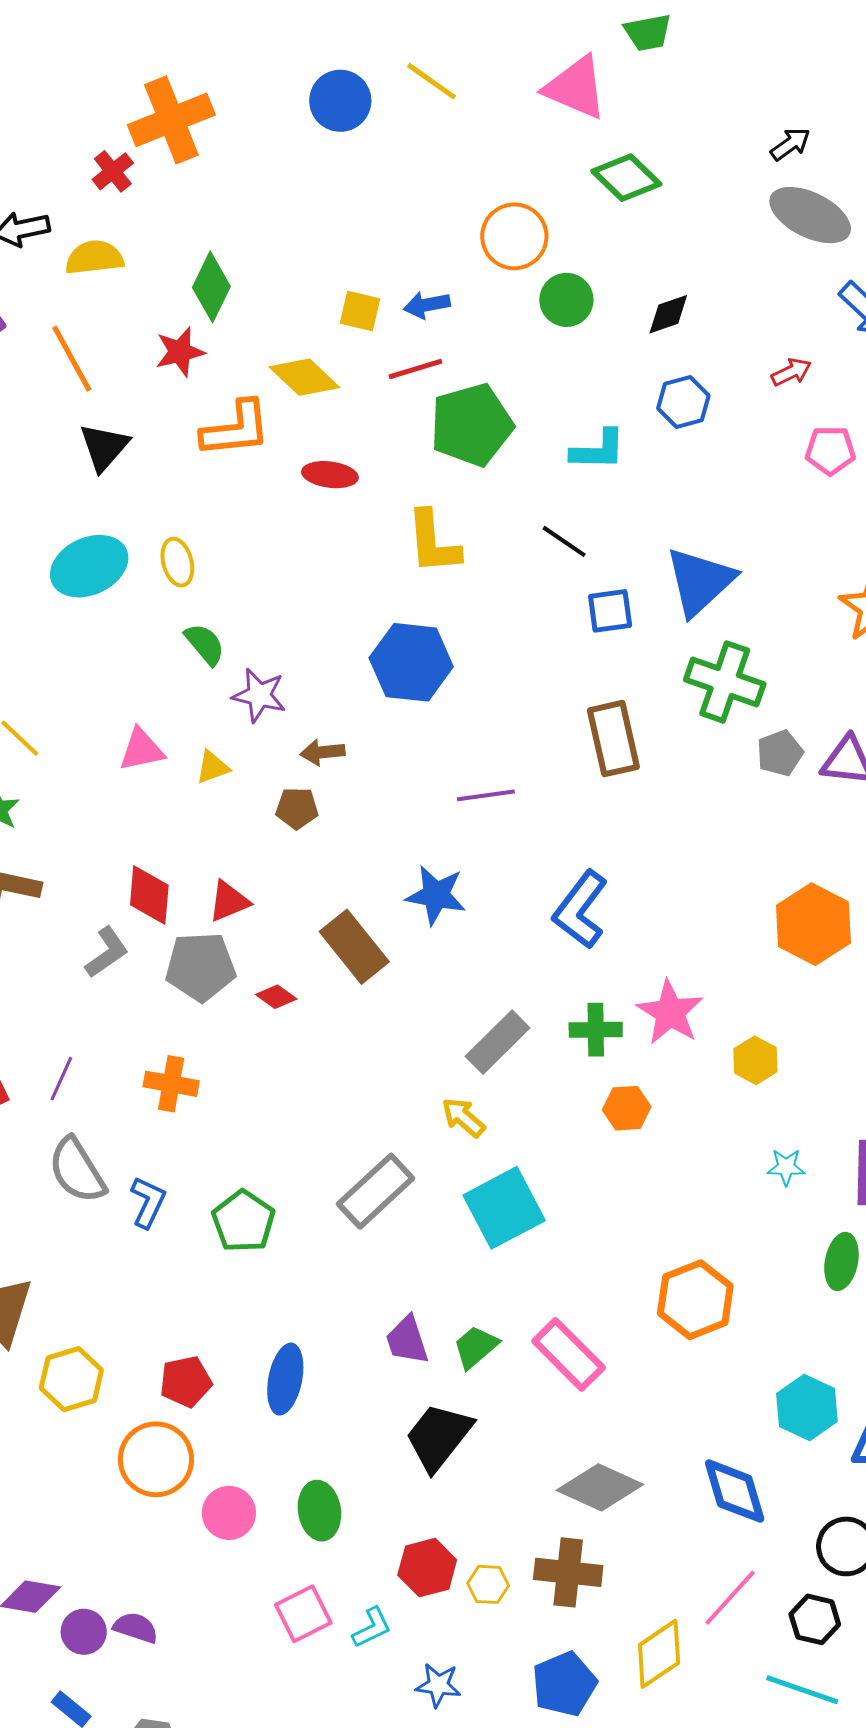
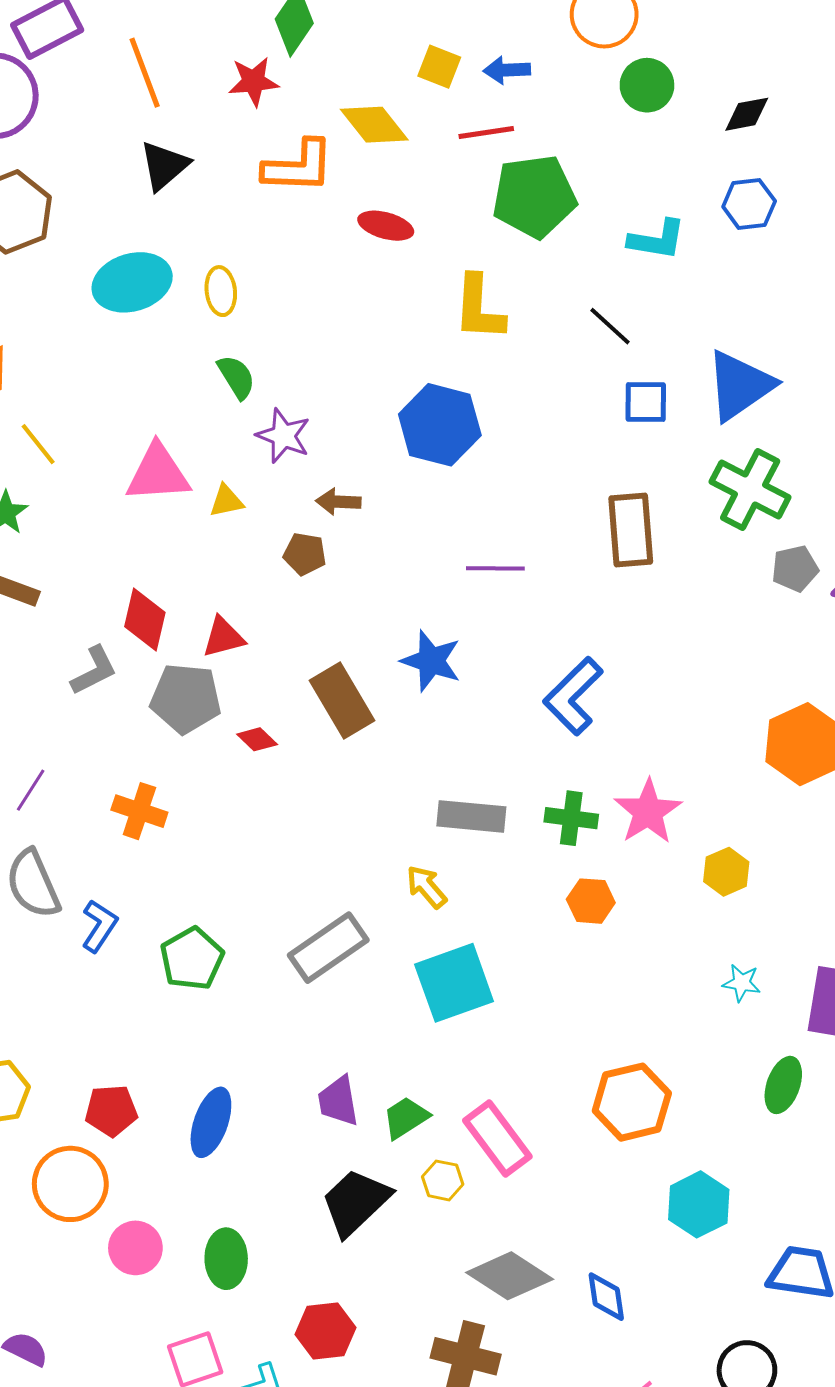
pink triangle: (142, 750) -> (158, 473), size x1.4
gray rectangle: (498, 1042) -> (471, 816), turned 42
cyan hexagon: (807, 1408) -> (699, 1204), moved
blue diamond: (735, 1491) -> (606, 1297), moved, size x0.7
yellow hexagon: (488, 1584) -> (443, 1180), moved

